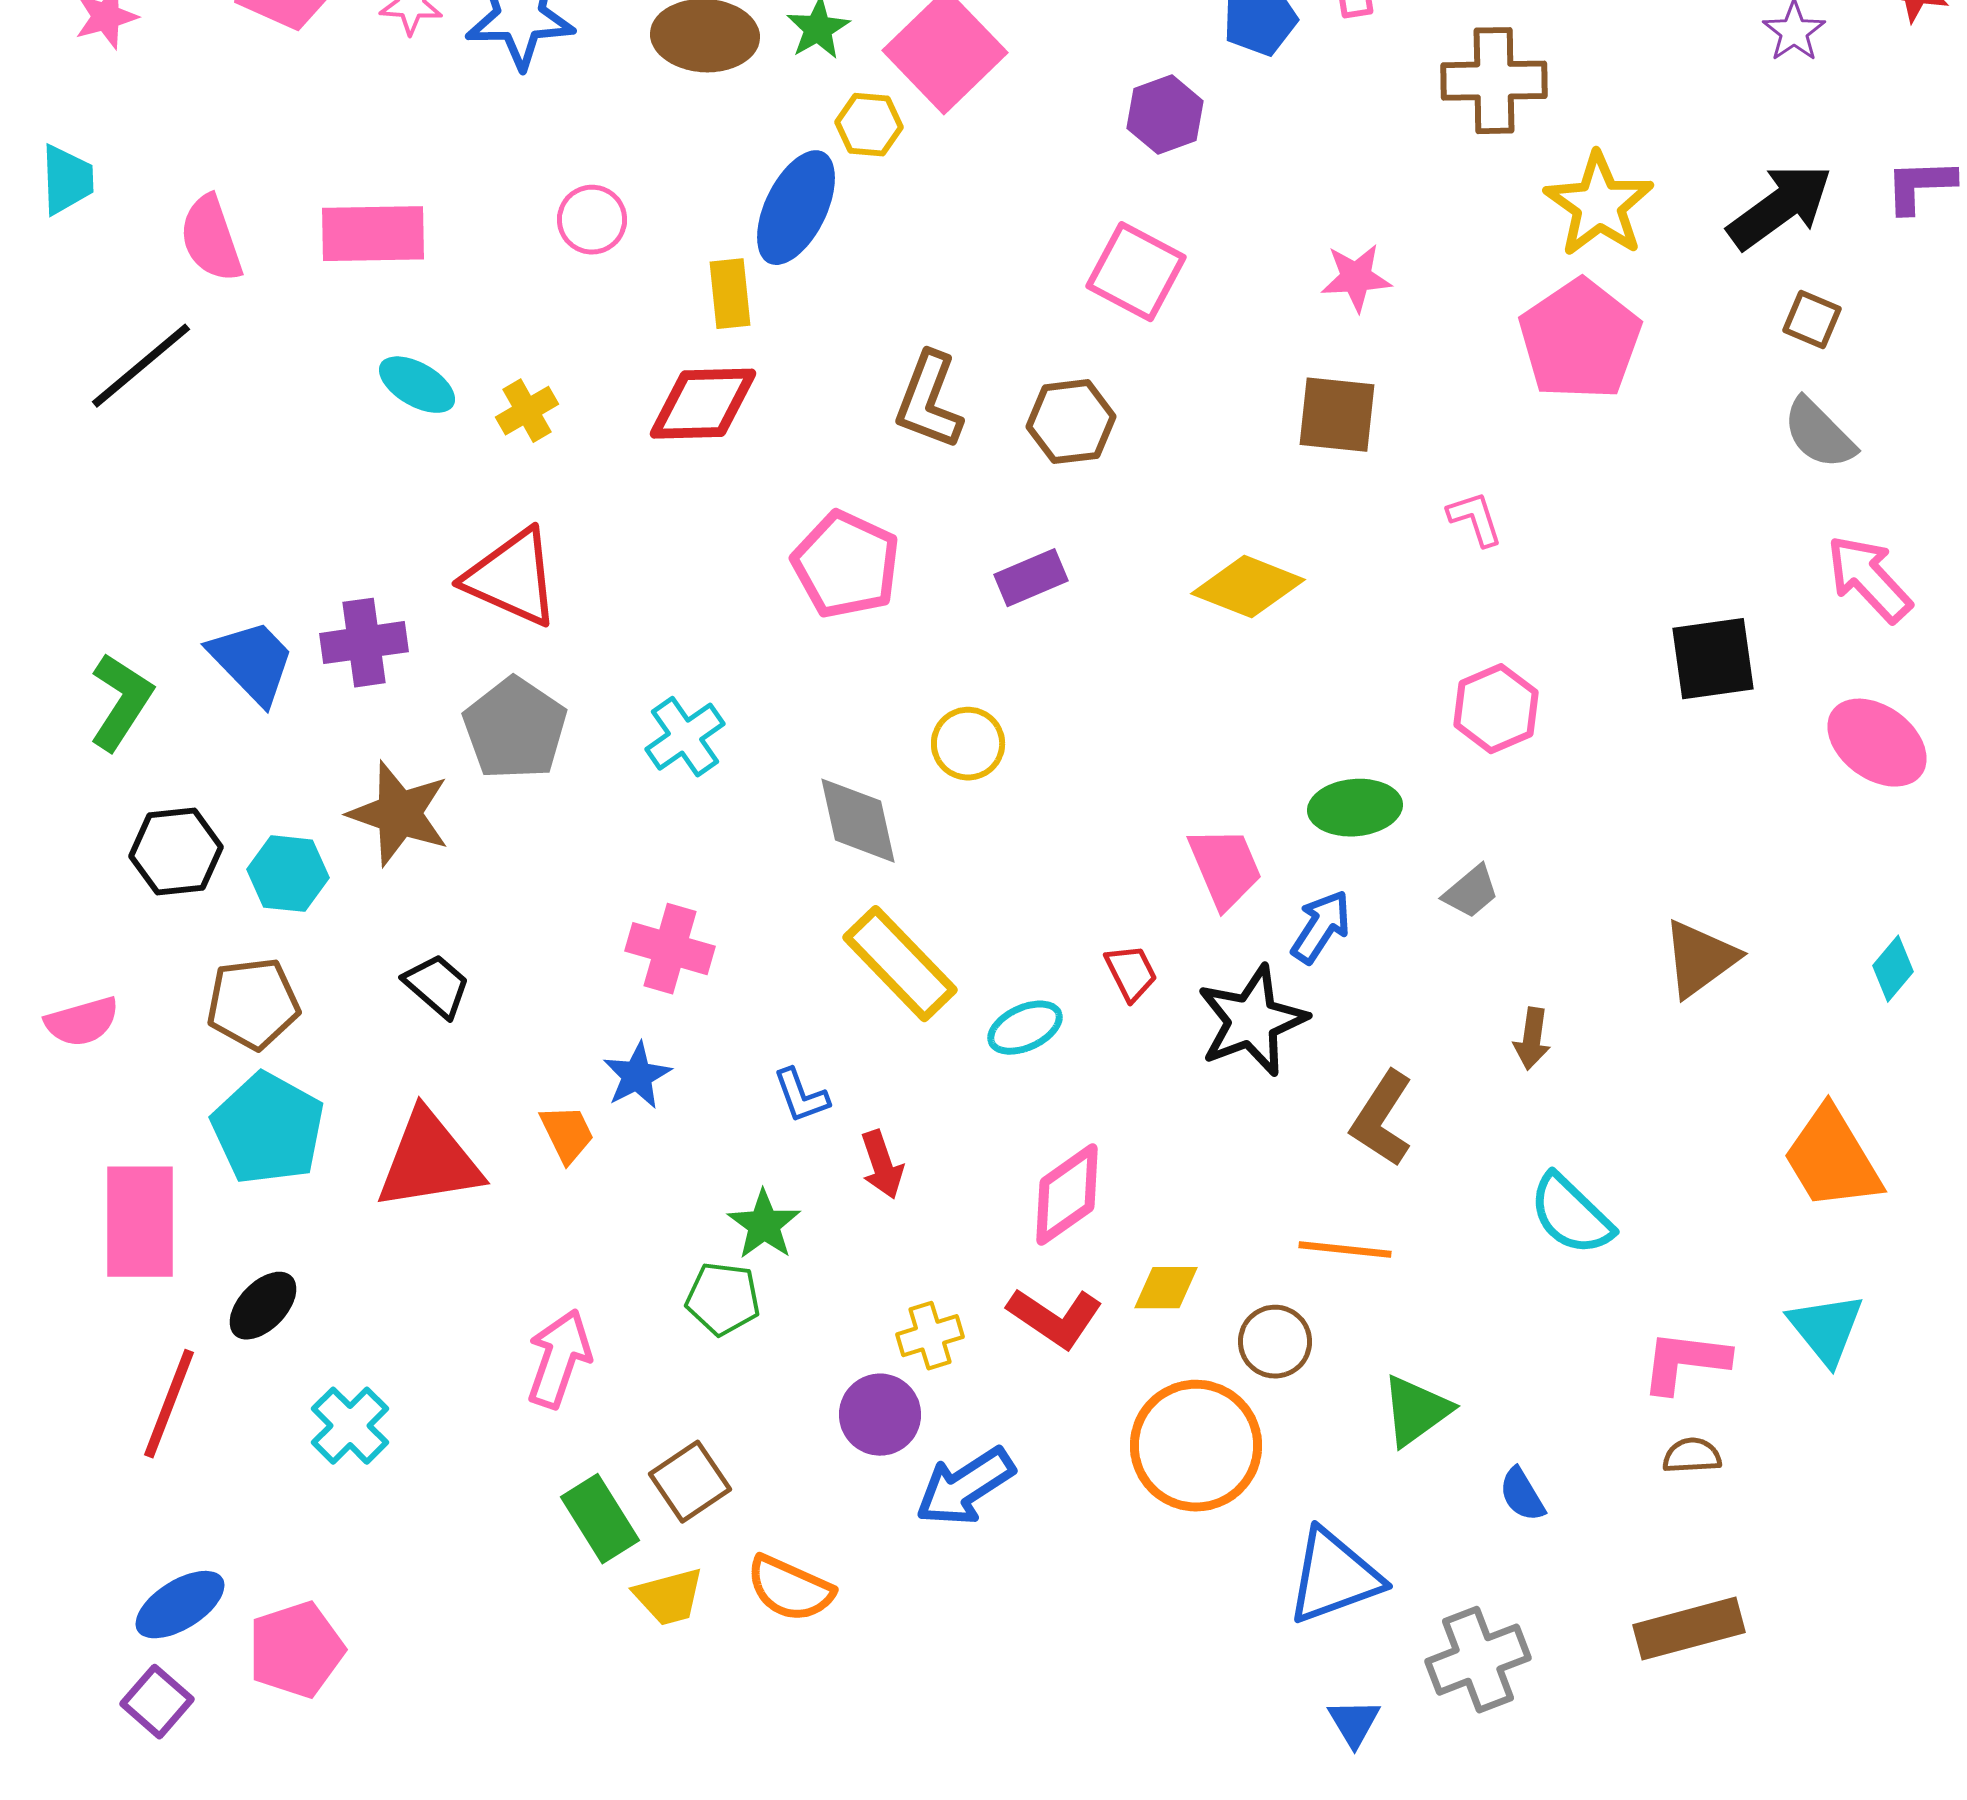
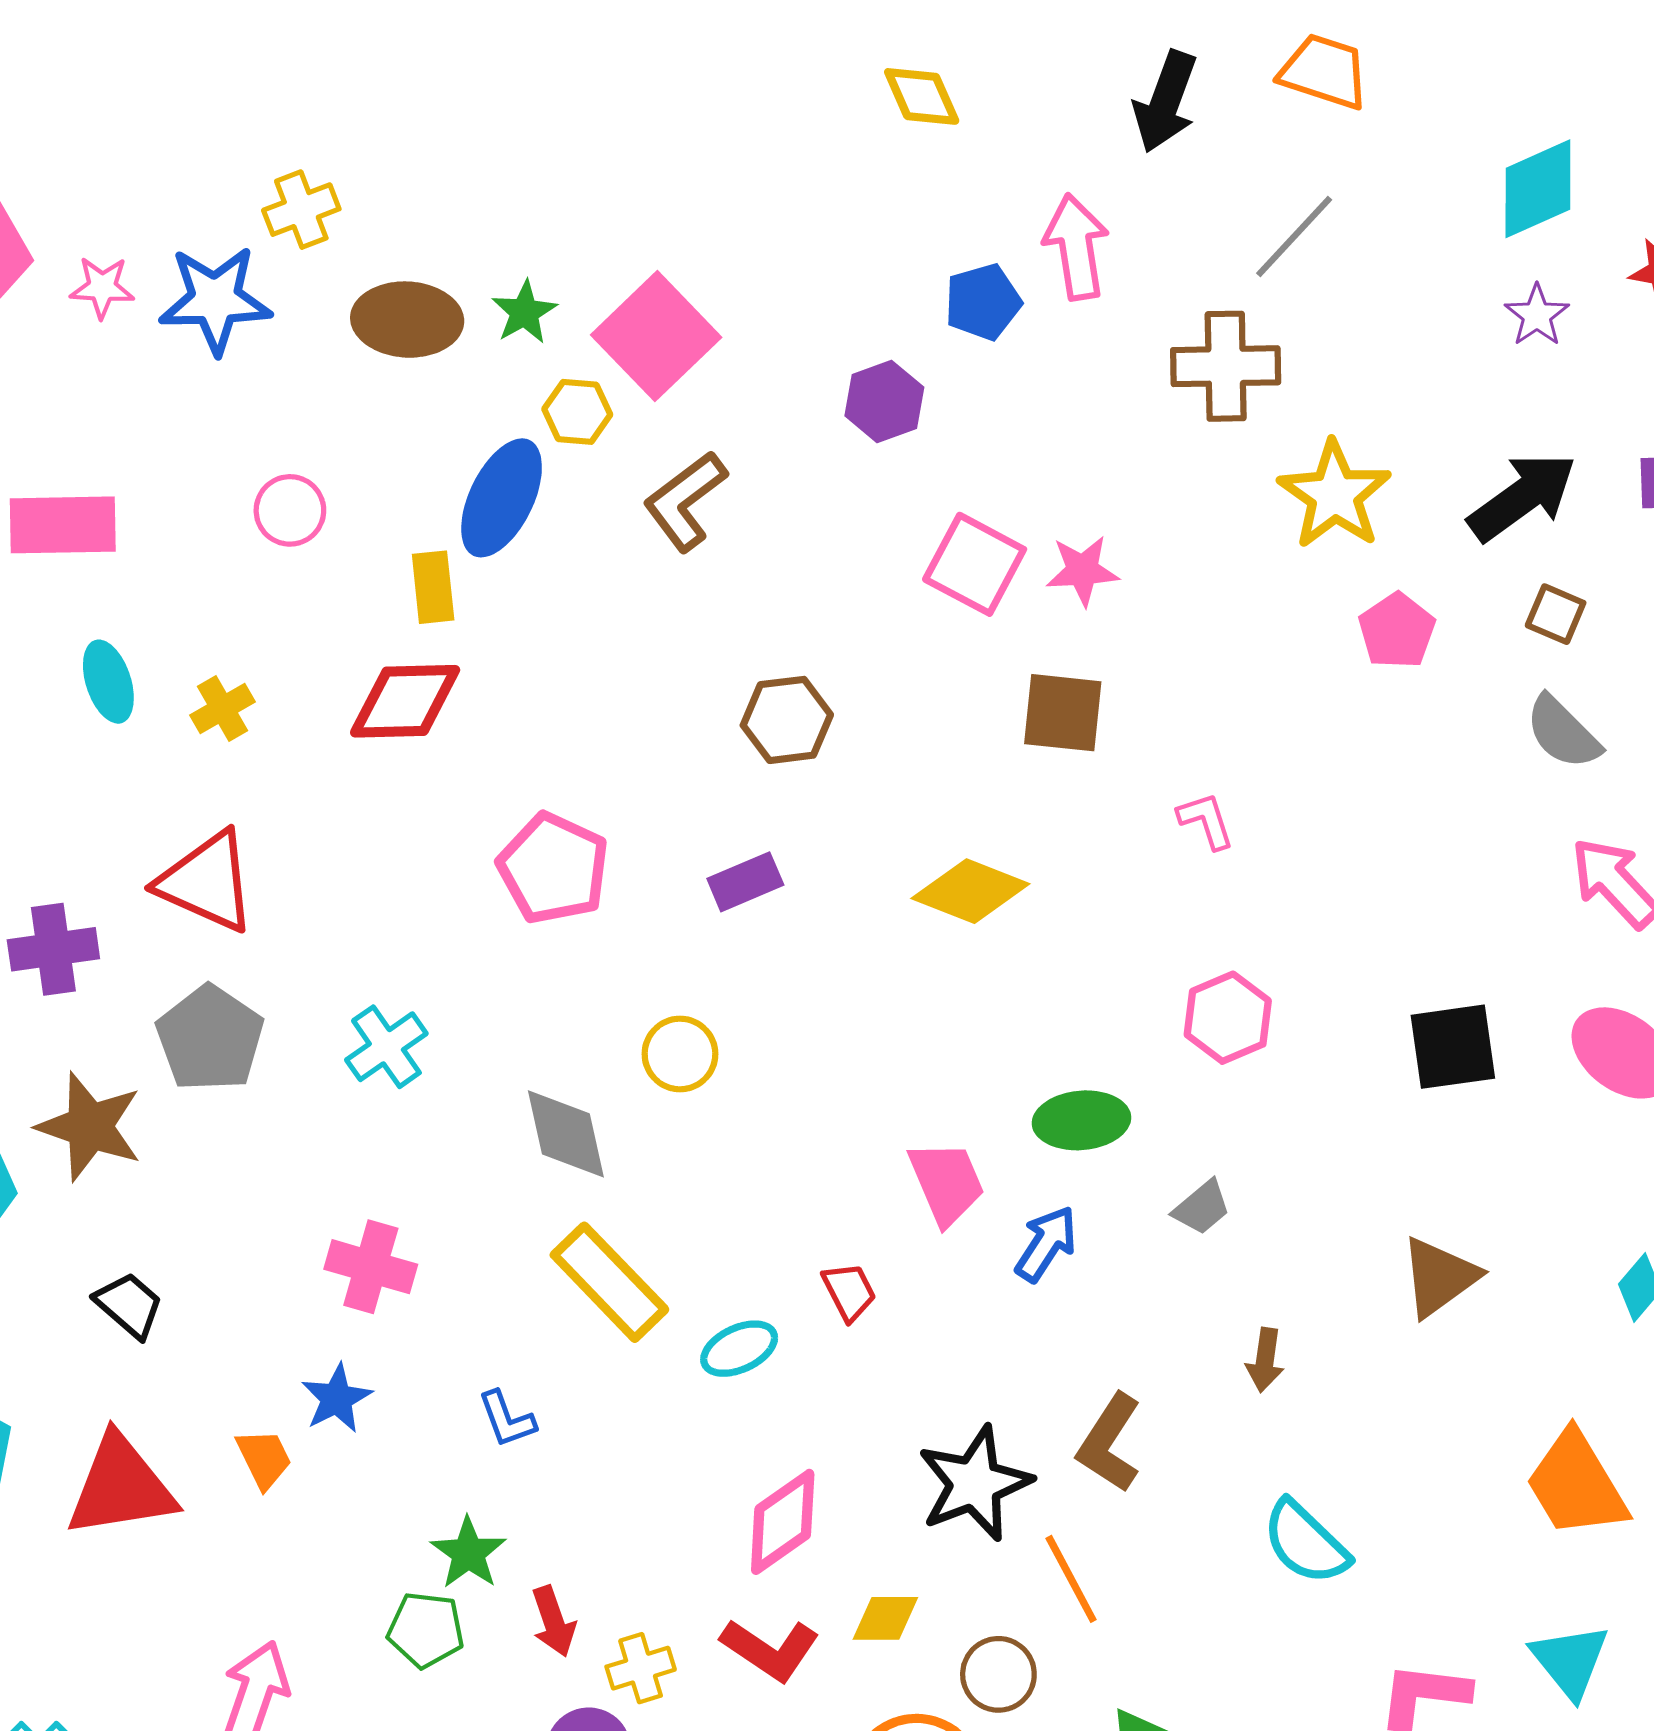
pink square: (1136, 272) -> (975, 564), moved
pink pentagon: (1580, 340) -> (1397, 631), moved, size x0.6
cyan ellipse: (417, 385) -> (108, 682), turned 42
brown L-shape: (929, 401) -> (685, 501), moved, turned 32
black square: (1713, 659) -> (1453, 1047), moved
black star: (1252, 1021) -> (975, 1483), moved
red arrow: (882, 1165) -> (553, 1621), moved
orange line: (1345, 1250) -> (1071, 1579), turned 56

